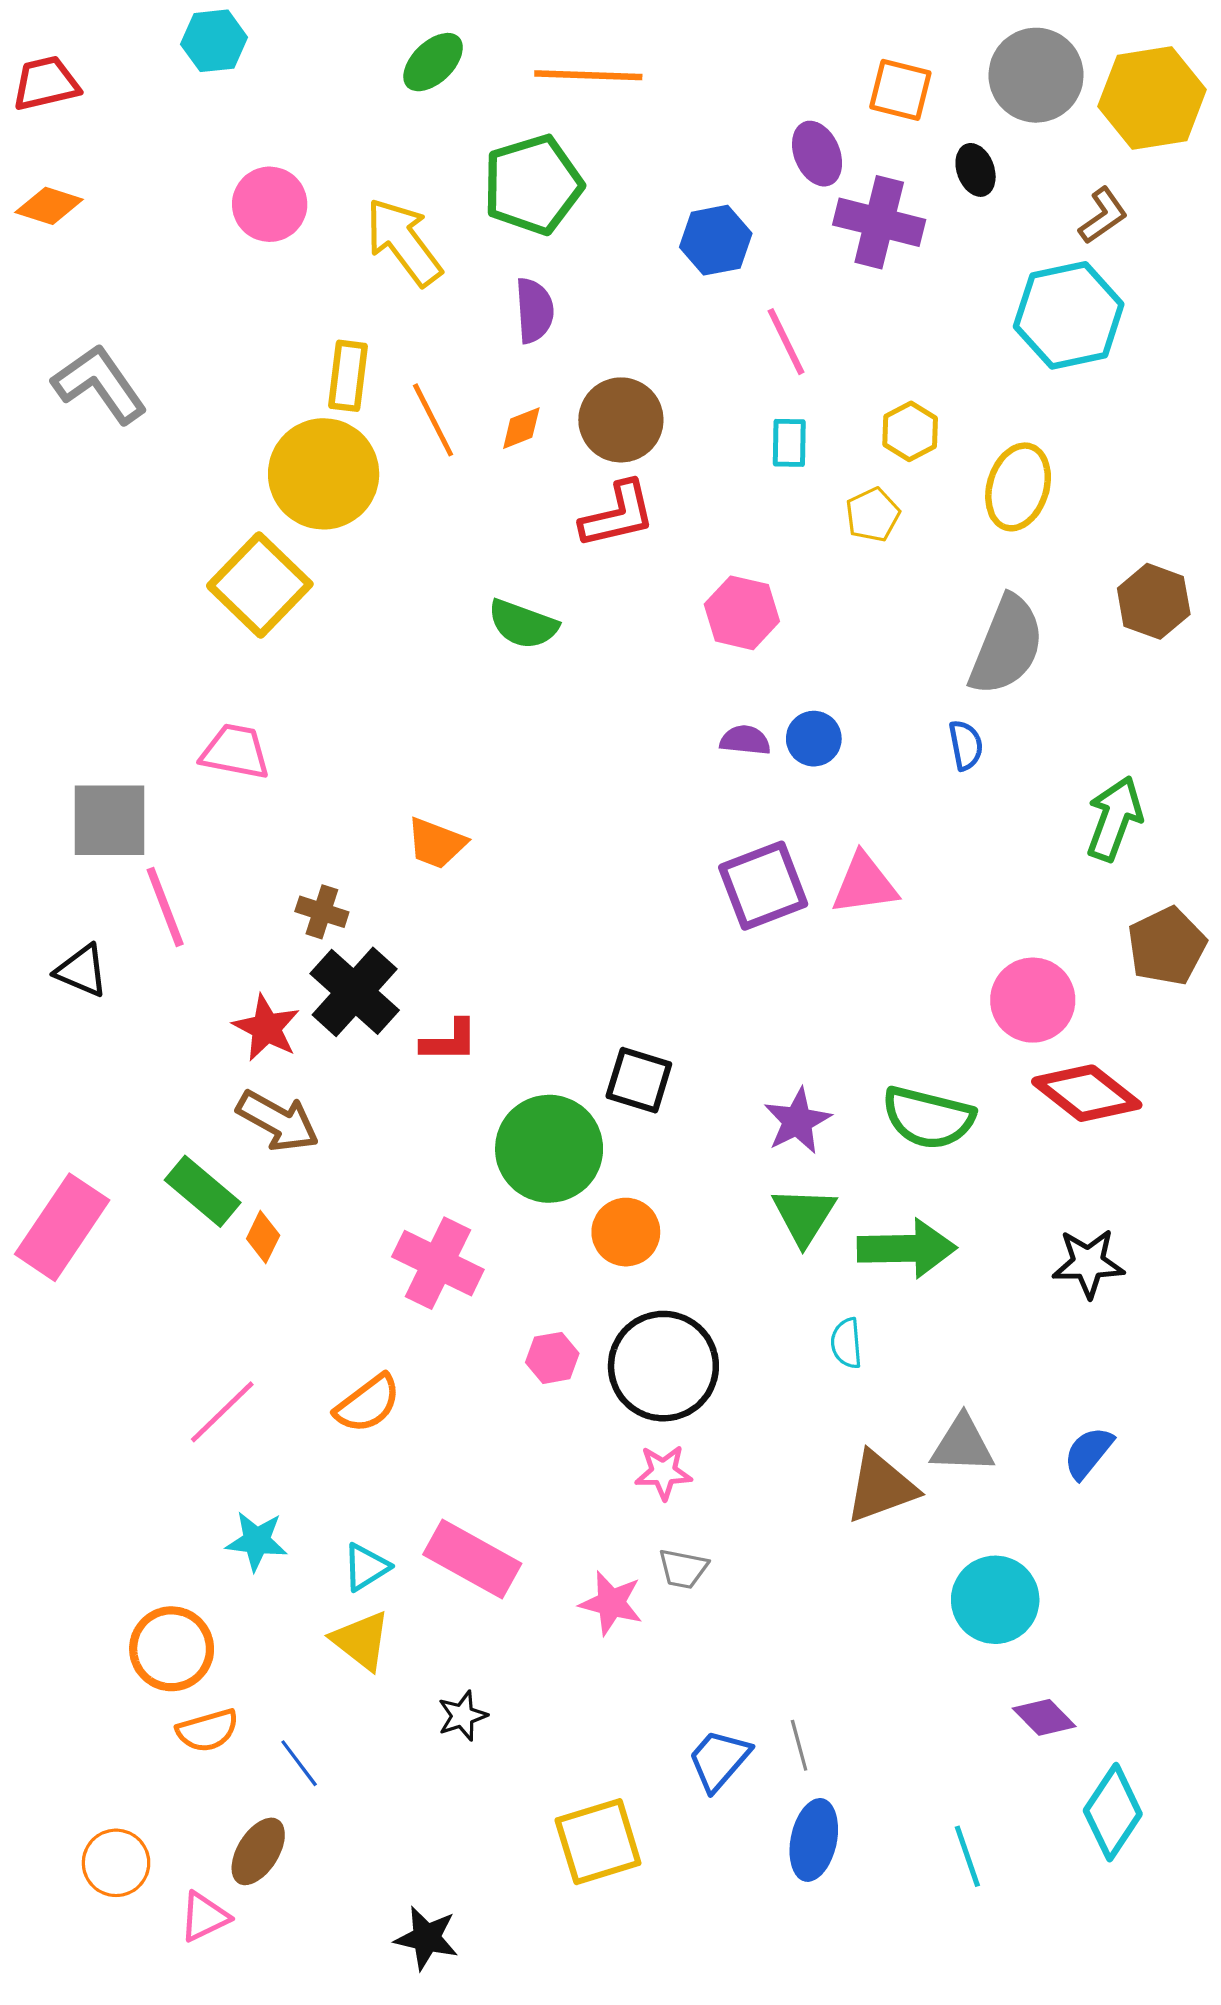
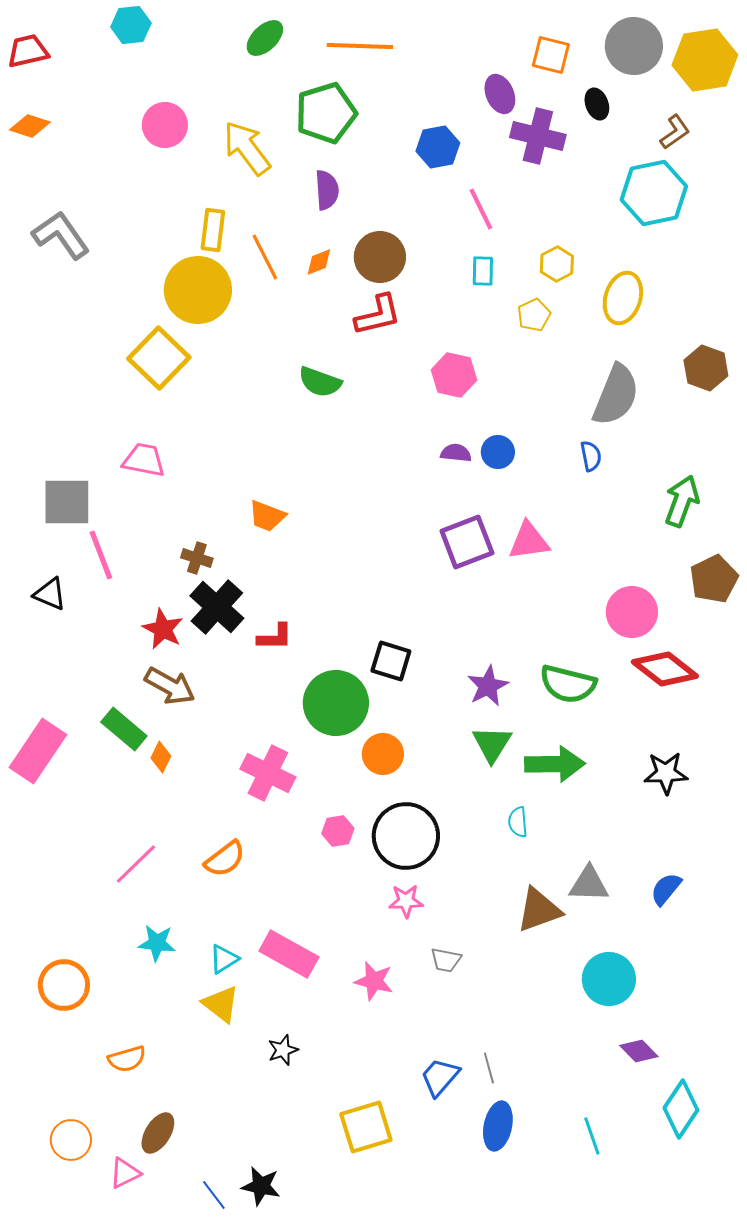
gray trapezoid: (683, 1569) -> (446, 960), moved
orange circle: (172, 1649) -> (64, 985), moved
blue line: (299, 1763) -> (214, 1195), moved

